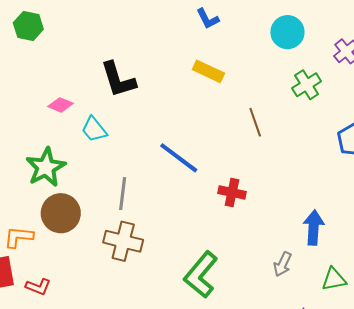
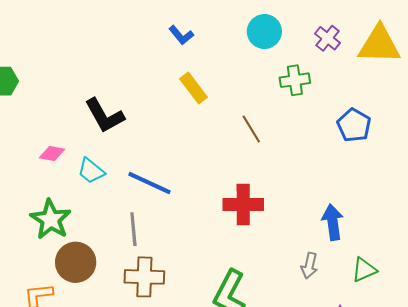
yellow rectangle: (208, 71) -> (193, 88), turned 40
green cross: (307, 85) -> (295, 80), turned 36
blue line: (179, 158) -> (149, 183), moved
red cross: (232, 192) -> (243, 205), size x1.4

